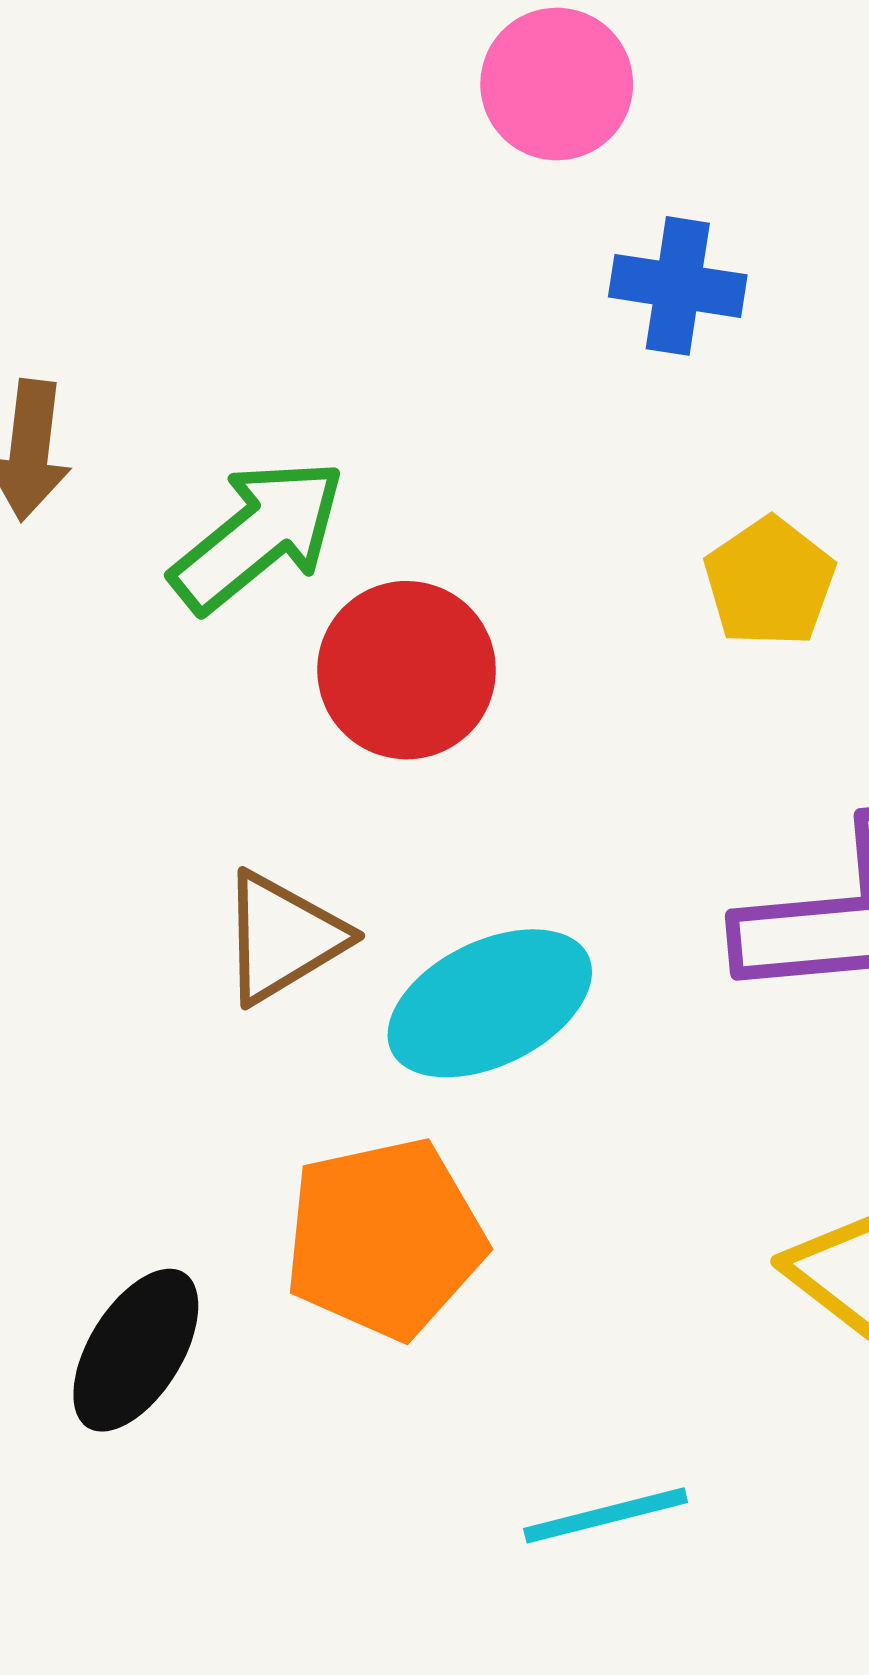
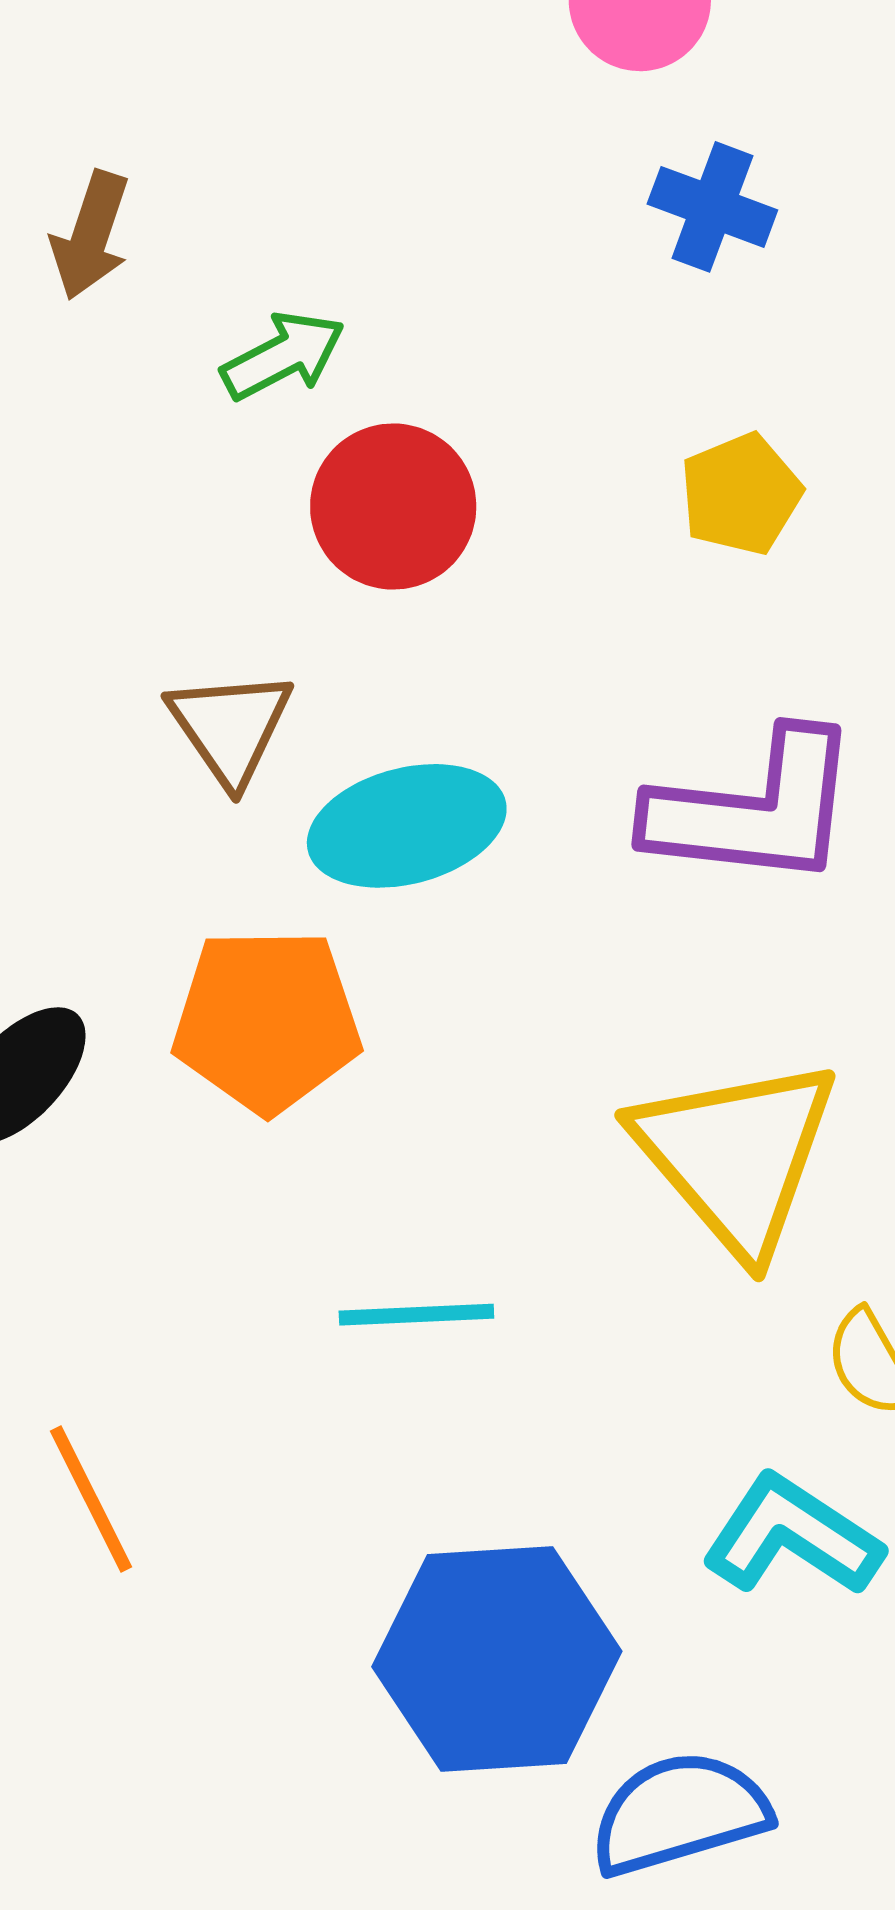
green arrow: (258, 535) -> (283, 356), size x0.7
brown triangle: (283, 937) -> (230, 727), turned -45

